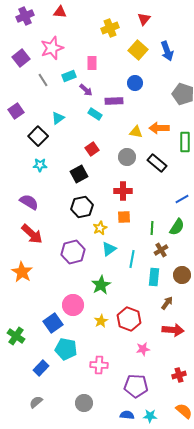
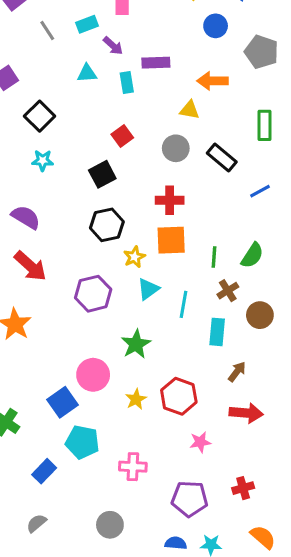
blue circle: (135, 83) -> (216, 26), moved
cyan rectangle: (95, 114) -> (127, 82), turned 48
cyan triangle: (58, 118) -> (87, 73), moved, turned 32
orange arrow: (159, 128) -> (212, 81), moved
blue line: (182, 199) -> (260, 191), moved
orange square: (124, 217) -> (171, 240), size x1.5
brown circle: (182, 275) -> (260, 315), moved
red cross: (179, 375) -> (243, 488), moved

